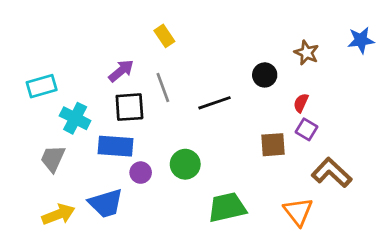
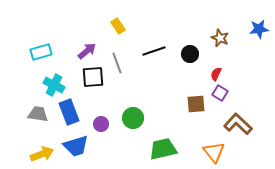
cyan rectangle: (42, 86) -> (41, 52), moved
black line: (215, 103) -> (154, 51), moved
blue rectangle: (116, 146) -> (69, 112), moved, turned 65
gray trapezoid: (53, 159) -> (38, 114), turned 75

